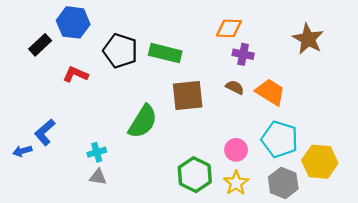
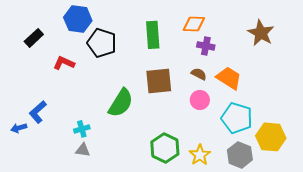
blue hexagon: (73, 22) -> (78, 19), moved
green rectangle: (165, 53) -> (153, 35), moved, turned 72
pink circle: (236, 150) -> (200, 100), moved

